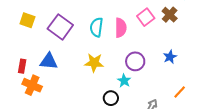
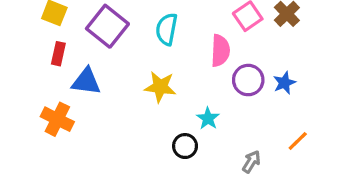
pink semicircle: (121, 28) -> (220, 51), moved
purple circle: (135, 61) -> (248, 80), moved
red rectangle: (22, 66) -> (58, 54), moved

